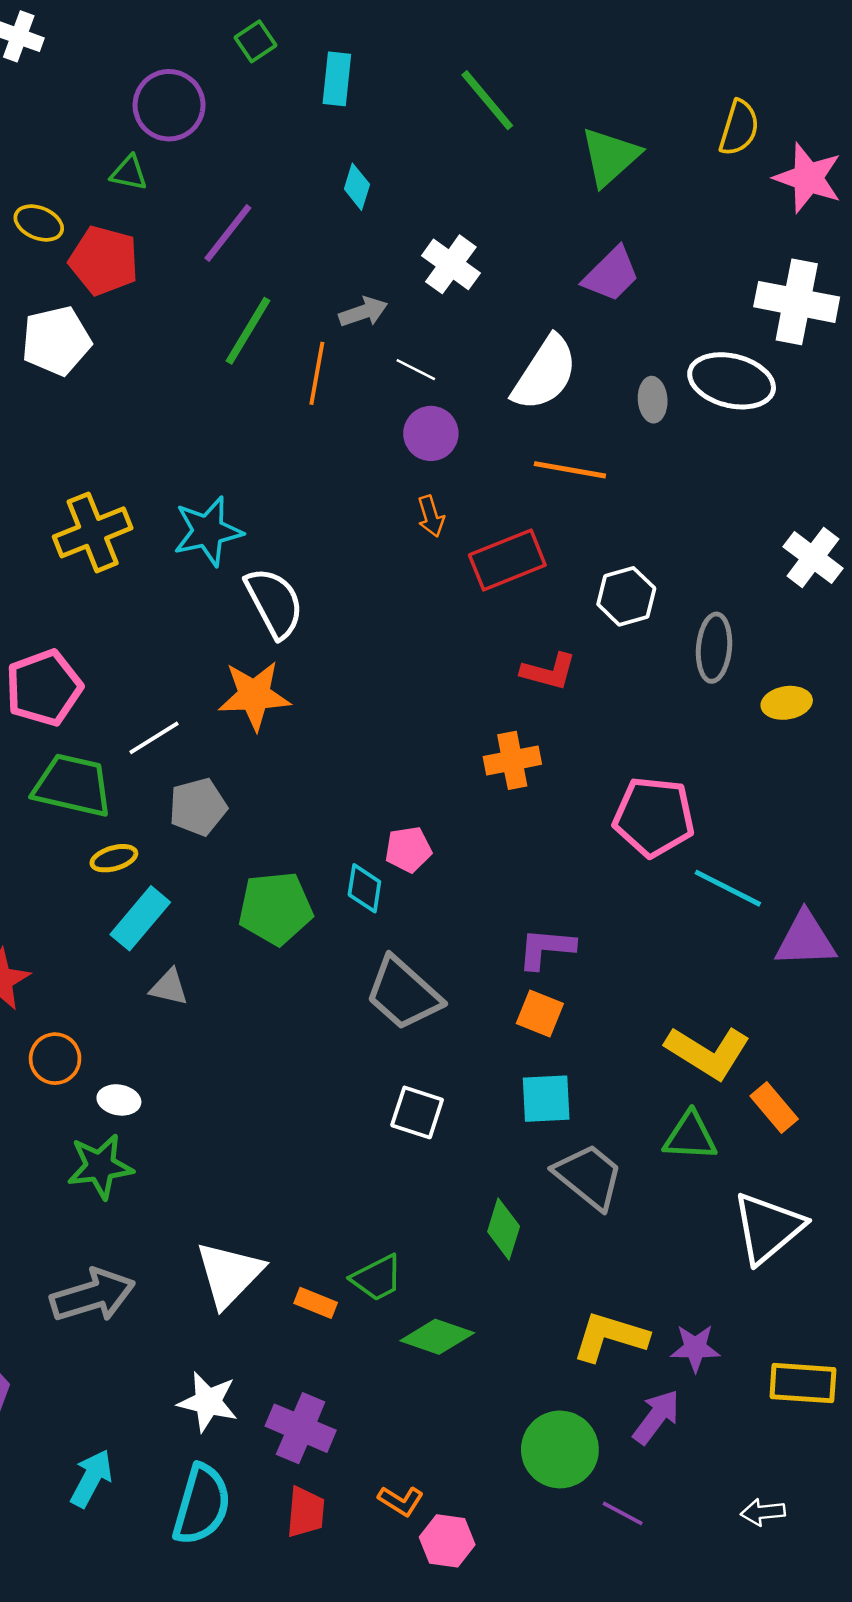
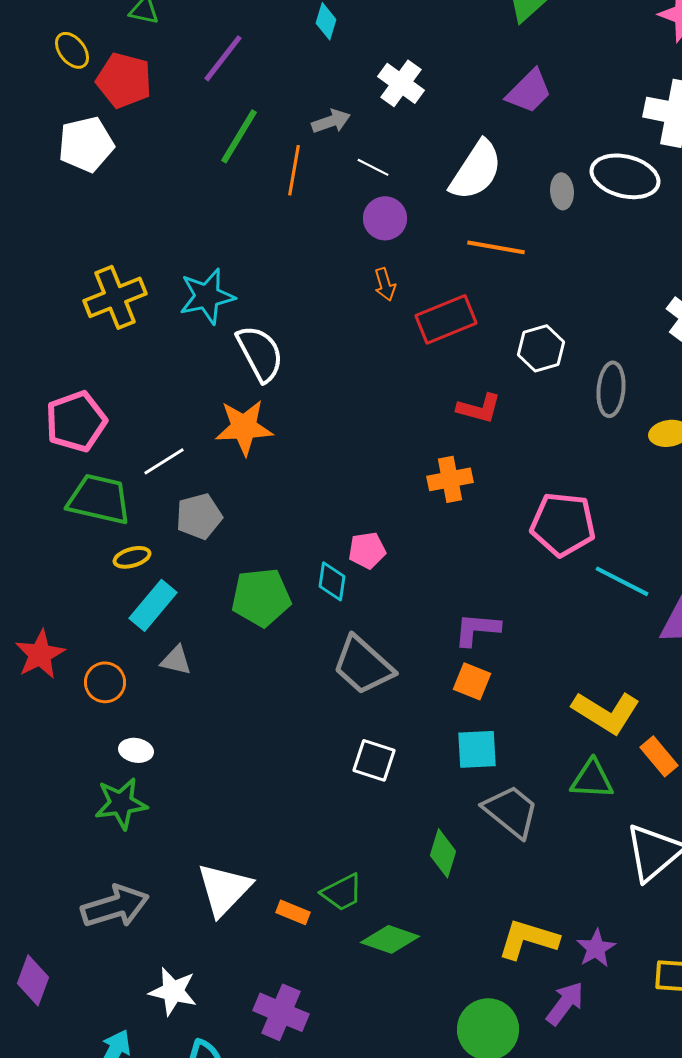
yellow ellipse: (39, 223) -> (72, 50), turned 30
orange circle: (55, 1059) -> (105, 682), moved
purple star: (695, 1348) -> (596, 948), turned -30
white star: (208, 1402) -> (173, 991), moved

